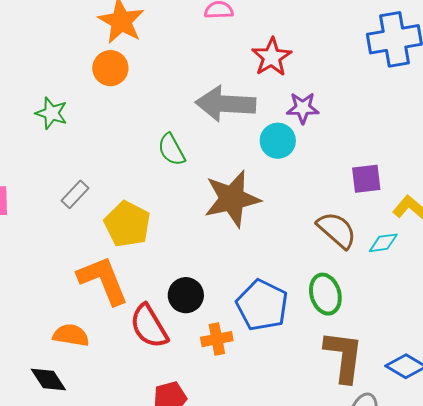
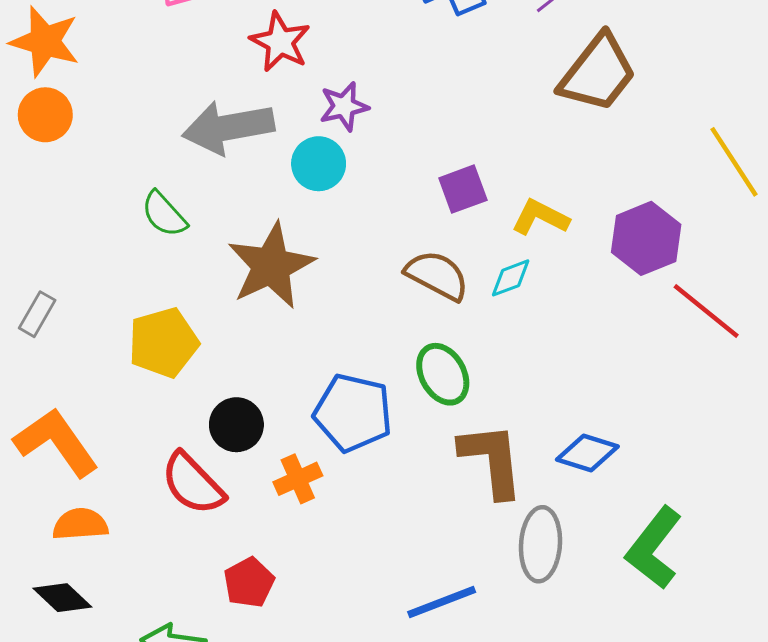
yellow pentagon: (127, 224) -> (163, 343), moved, turned -30
orange L-shape: (103, 280) -> (56, 442), moved

